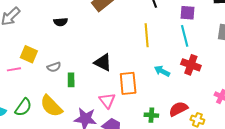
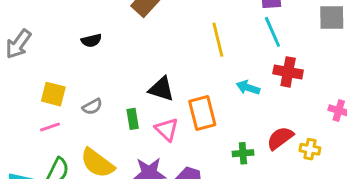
pink line: (14, 69) -> (50, 127), moved
green rectangle: (71, 80) -> (133, 119), moved
pink triangle: (107, 101) -> (167, 129), moved

